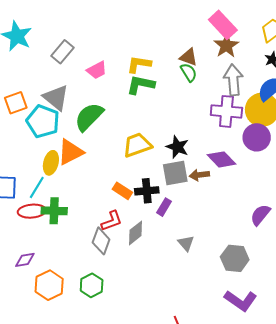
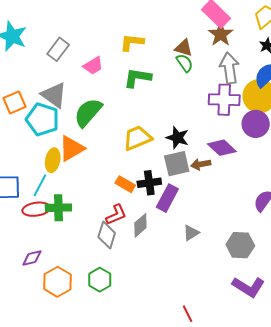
yellow L-shape: (139, 64) -> (132, 42), moved
purple rectangle: (164, 207) -> (167, 198), size x1.5
gray triangle: (186, 243) -> (191, 233), turned 42

